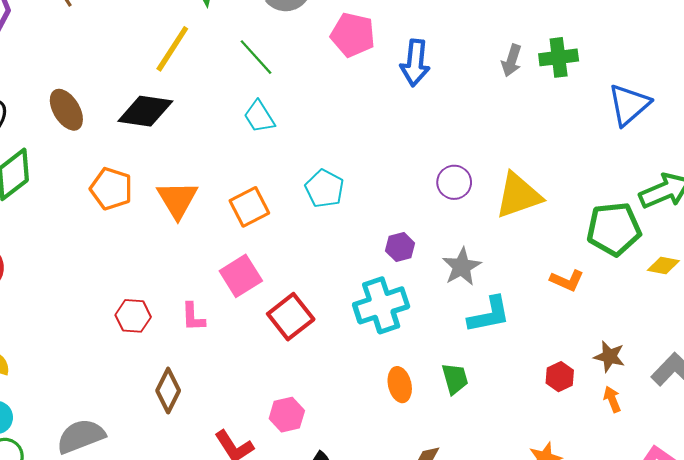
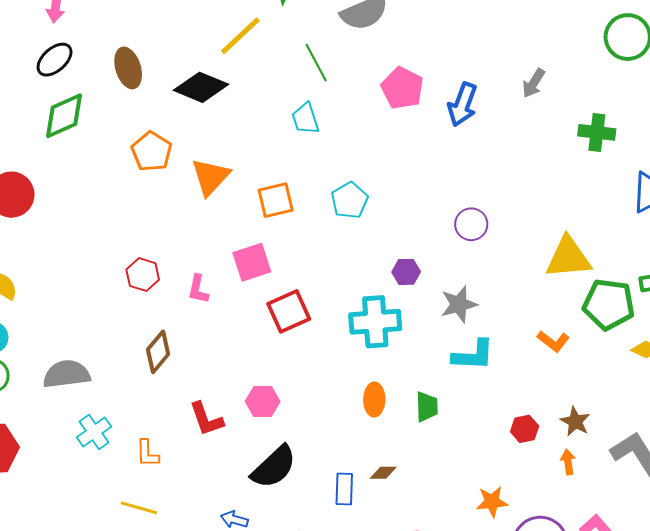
pink pentagon: (353, 35) -> (402, 88), moved
gray arrow: (512, 61) -> (534, 83), moved
yellow triangle: (518, 195) -> (568, 258), moved

